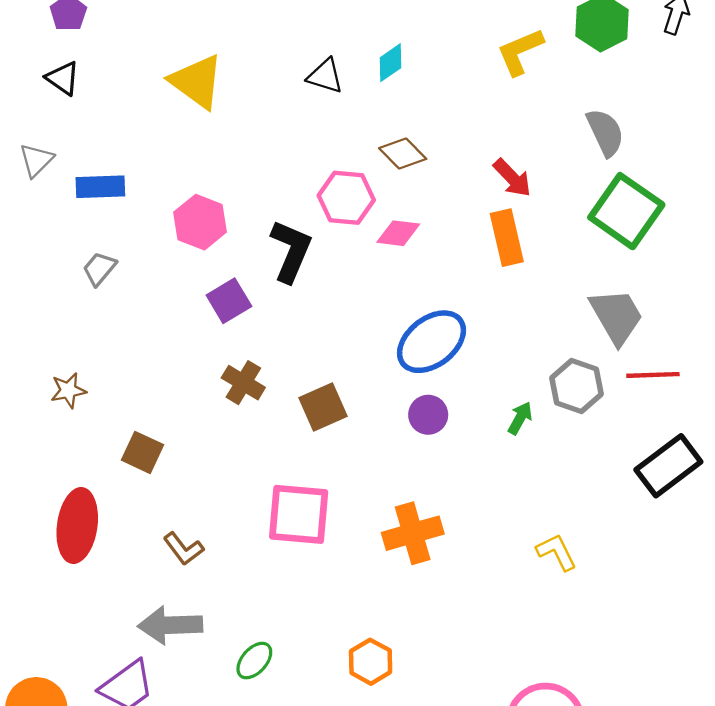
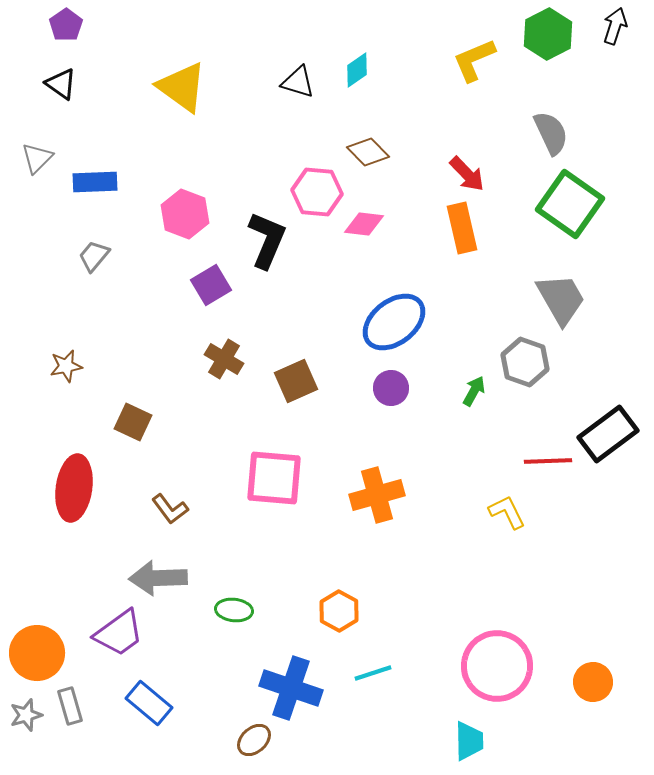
red line: (653, 375) -> (548, 461), moved
green ellipse: (254, 661) -> (234, 610), turned 54

